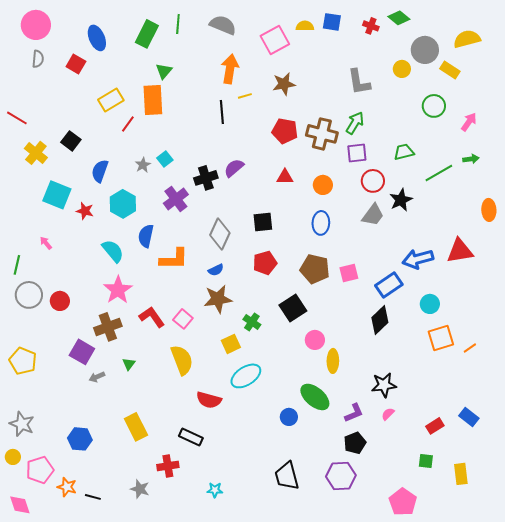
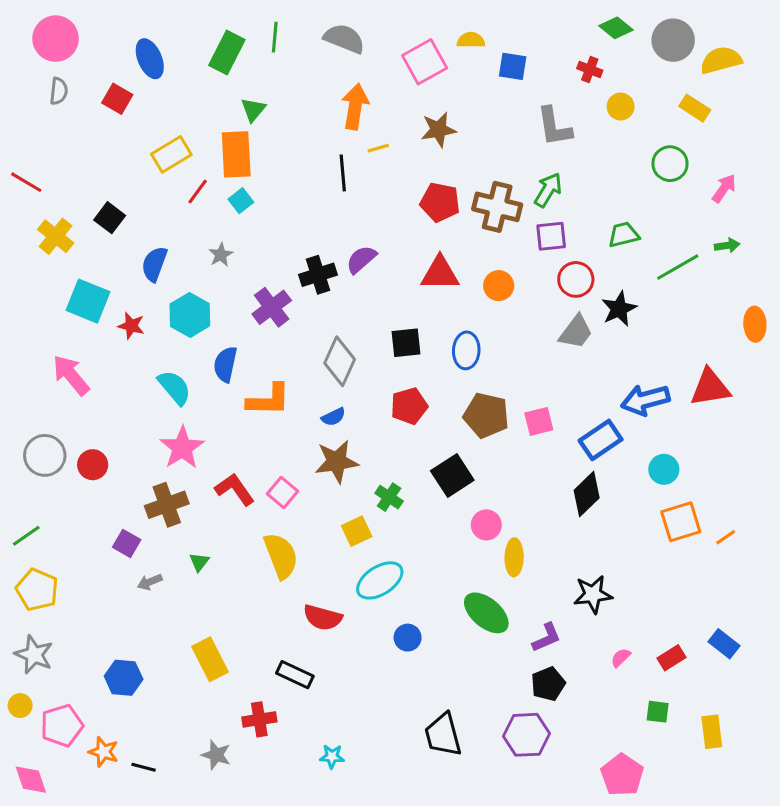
blue square: (332, 22) -> (513, 66), moved
red cross: (371, 26) -> (590, 69), moved
gray circle: (425, 50) -> (673, 40), moved
cyan square: (165, 159) -> (241, 201), moved
red triangle: (285, 177) -> (440, 273), size x1.5
blue ellipse: (321, 223) -> (466, 350), moved
pink arrow: (46, 243) -> (71, 375), size x2.0
green line: (17, 265) -> (26, 536), moved, turned 42
purple square: (82, 352) -> (127, 543), size x0.7
yellow pentagon: (23, 361) -> (37, 590), moved
pink semicircle: (388, 414) -> (621, 658), moved
blue circle: (289, 417) -> (408, 638), moved

